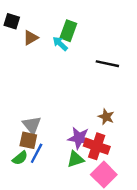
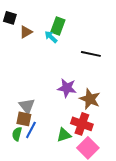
brown star: (106, 117) -> (90, 99), size x1.5
purple star: (79, 138) -> (67, 88), moved
green semicircle: (20, 158) -> (17, 134), turned 144

